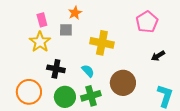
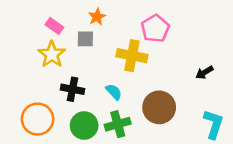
pink rectangle: (42, 20) -> (54, 26), turned -40
pink pentagon: (147, 22) -> (155, 28), moved

